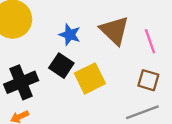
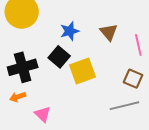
brown triangle: (115, 31) -> (109, 32), size x0.7
blue star: (70, 35) -> (70, 31), turned 30

